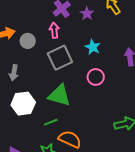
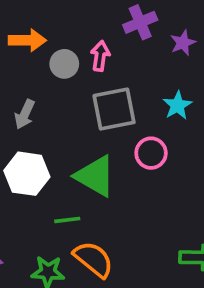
pink arrow: (54, 30) -> (100, 56), moved
pink circle: (96, 77) -> (151, 153), moved

